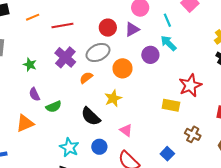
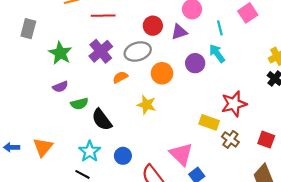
green star: (30, 65) -> (60, 53), size x1.5
purple semicircle: (34, 94) -> (60, 87), turned -96
yellow star: (113, 98) -> (146, 105), turned 30
black semicircle: (91, 116) -> (102, 120), moved
orange triangle: (25, 123) -> (43, 147), moved, turned -36
pink triangle: (126, 130) -> (181, 154), moved, size x1.6
brown cross: (193, 134) -> (230, 139), moved

